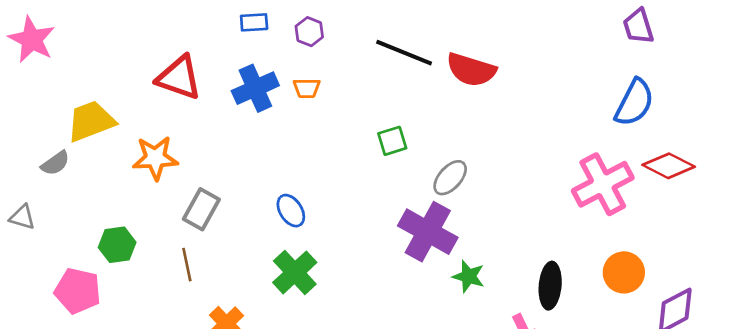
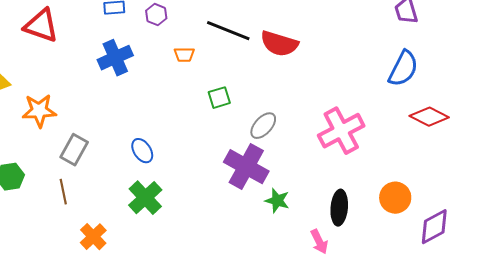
red triangle: (179, 78) -> (41, 26), moved
orange trapezoid: (307, 88) -> (184, 55), moved
pink cross: (603, 184) -> (341, 131), moved

